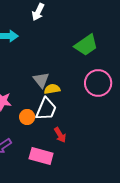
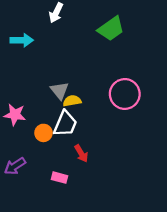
green trapezoid: (86, 45) -> (111, 29), moved
pink rectangle: (41, 156) -> (60, 178), size x0.6

